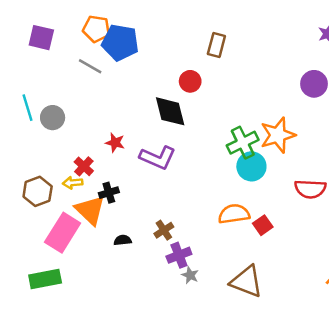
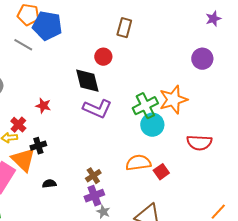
purple L-shape: (158, 158) -> (97, 109), moved
brown cross: (164, 230) -> (93, 176), moved

